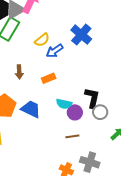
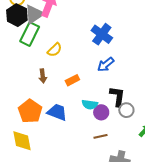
yellow semicircle: (42, 40) -> (55, 50), moved
blue arrow: (55, 51) -> (106, 65), moved

